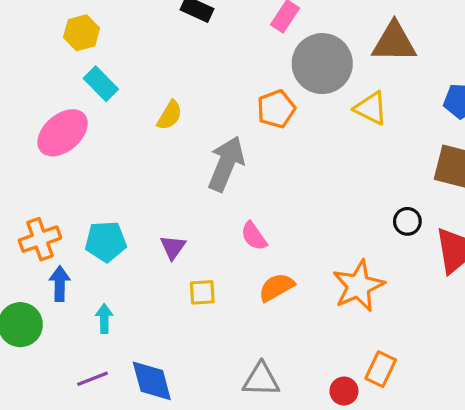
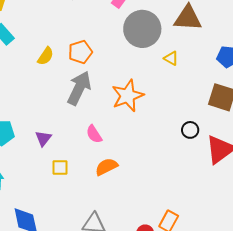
yellow triangle: (371, 108) -> (171, 58), size x0.7
orange pentagon: (276, 109) -> (80, 52), moved
orange star: (358, 286) -> (128, 96), moved

